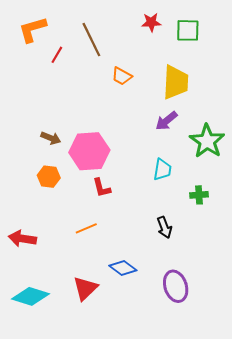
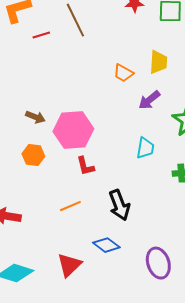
red line: (57, 55) -> (41, 35), turned 42
orange trapezoid: (122, 76) -> (123, 73), moved
yellow trapezoid: (176, 82) -> (158, 62), size x0.7
black arrow: (164, 227) -> (119, 205), moved, size x1.4

